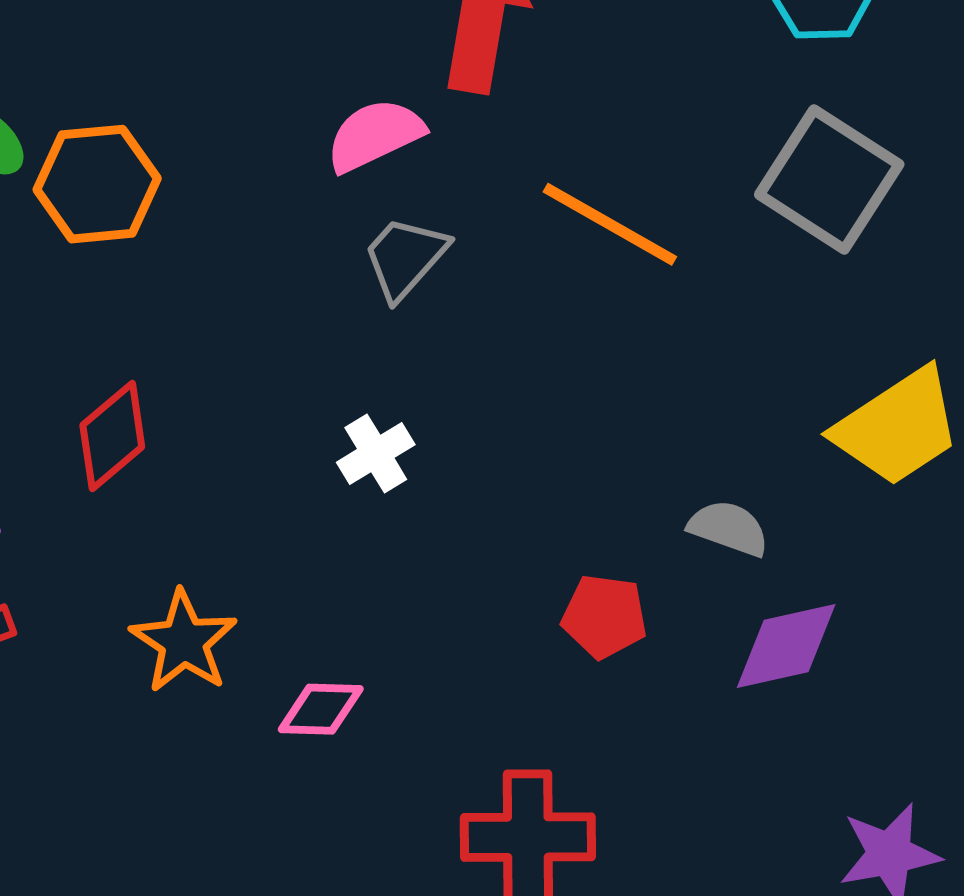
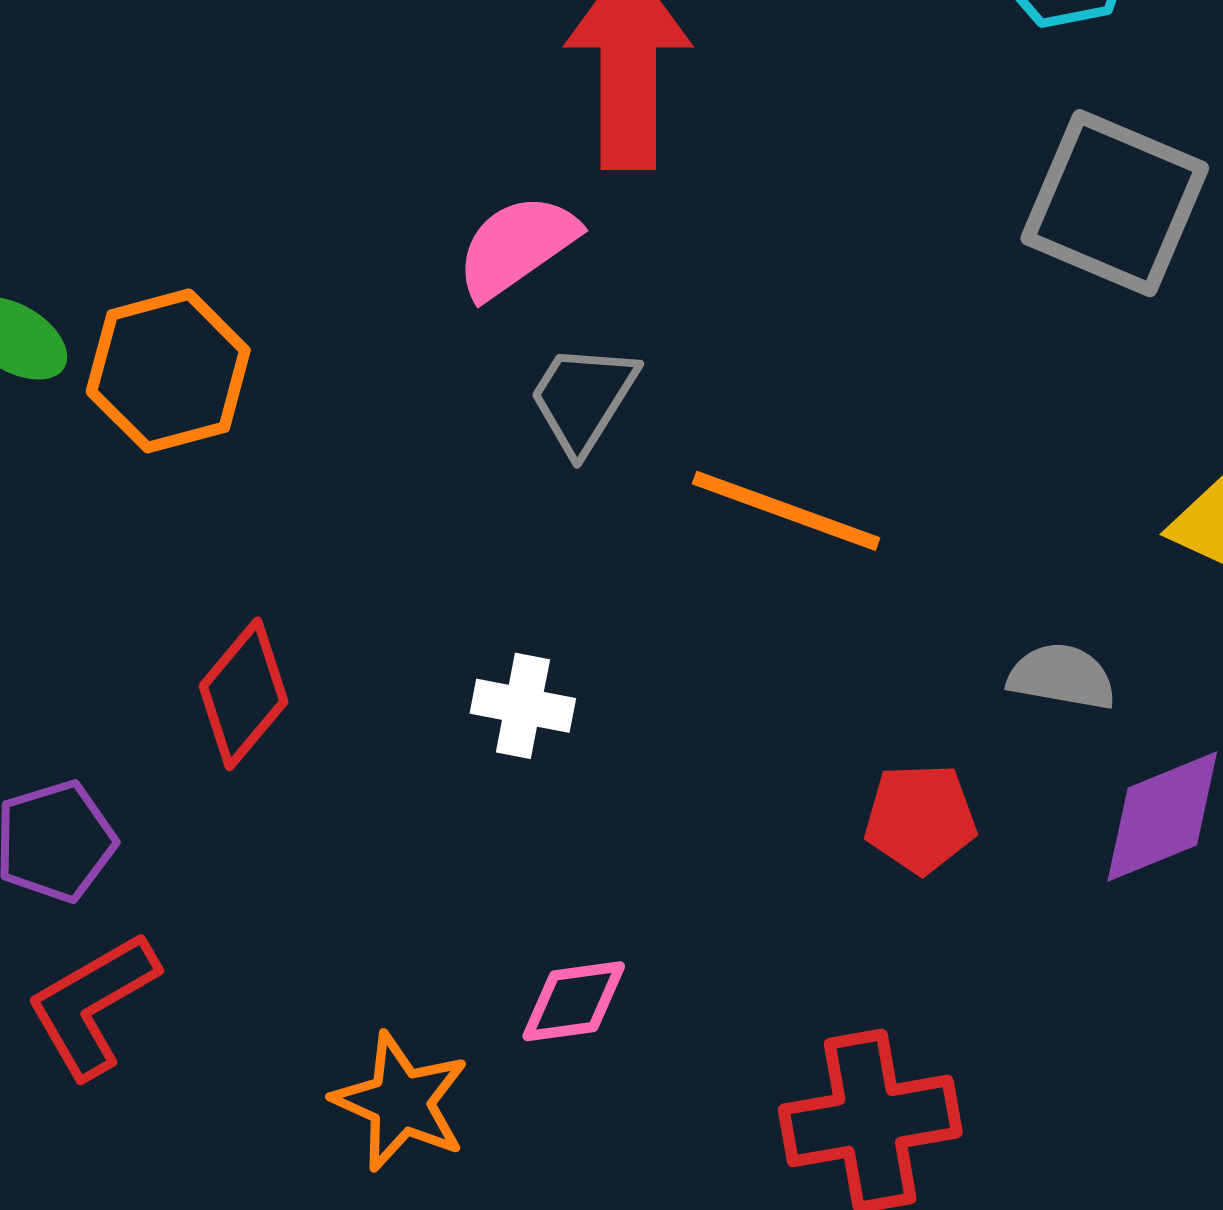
orange line: (610, 224) -> (786, 511), moved
white cross: (376, 453) -> (523, 706), moved, turned -38
orange star: (184, 642) -> (401, 1102), moved

